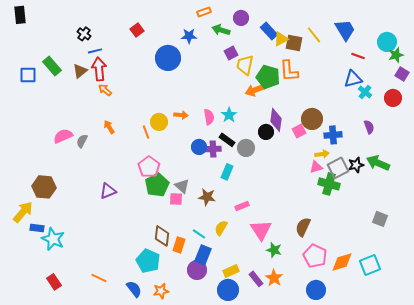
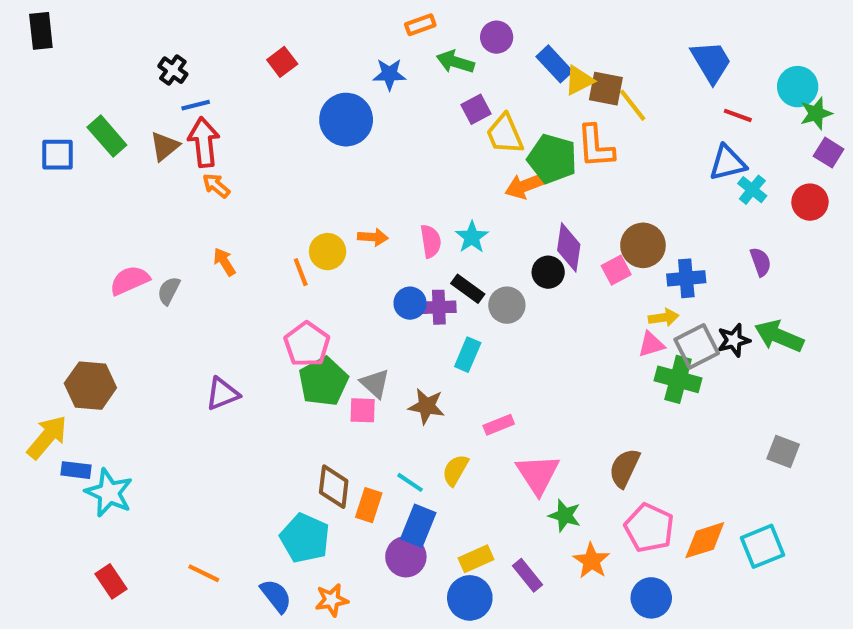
yellow line: (314, 35) -> (633, 105), moved
yellow trapezoid: (245, 65) -> (505, 134), turned -35
orange star: (274, 278) -> (591, 561), moved

